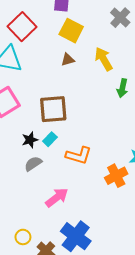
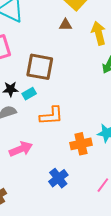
orange L-shape: (79, 155) -> (51, 116), turned -35
blue cross: (76, 236) -> (58, 178), moved, size x0.7

